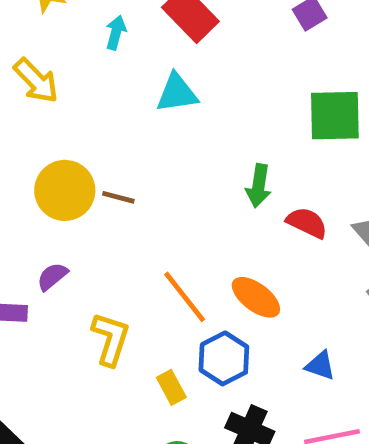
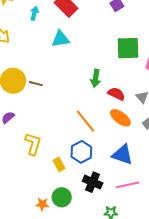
orange line: (185, 297) -> (85, 121), moved
orange ellipse: (256, 297) -> (120, 118), moved
blue triangle: (320, 366) -> (122, 155), size x1.6

